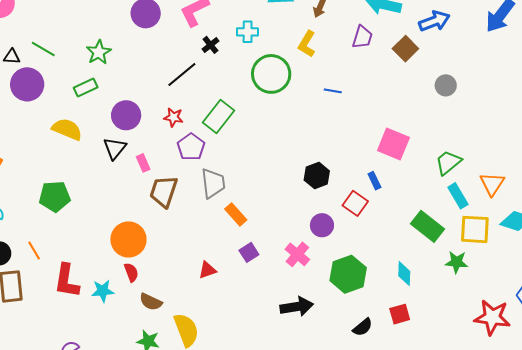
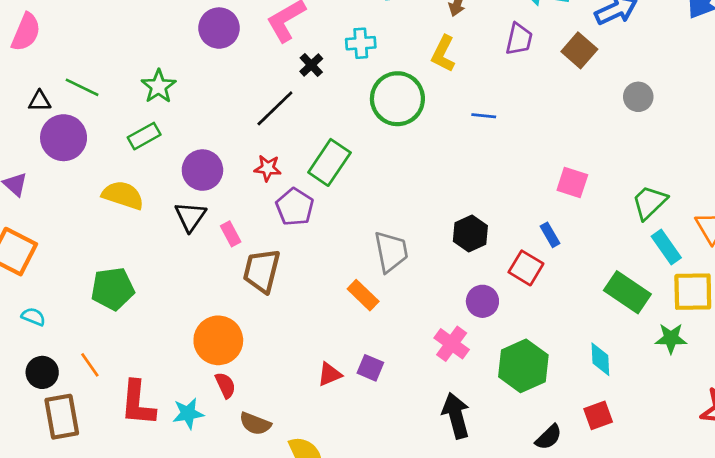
pink square: (393, 144) -> (572, 183), size x0.7
gray trapezoid: (213, 183) -> (391, 252), moved
purple square: (249, 252) -> (370, 368), moved, turned -30
black arrow: (297, 307) -> (456, 416), turned -92

